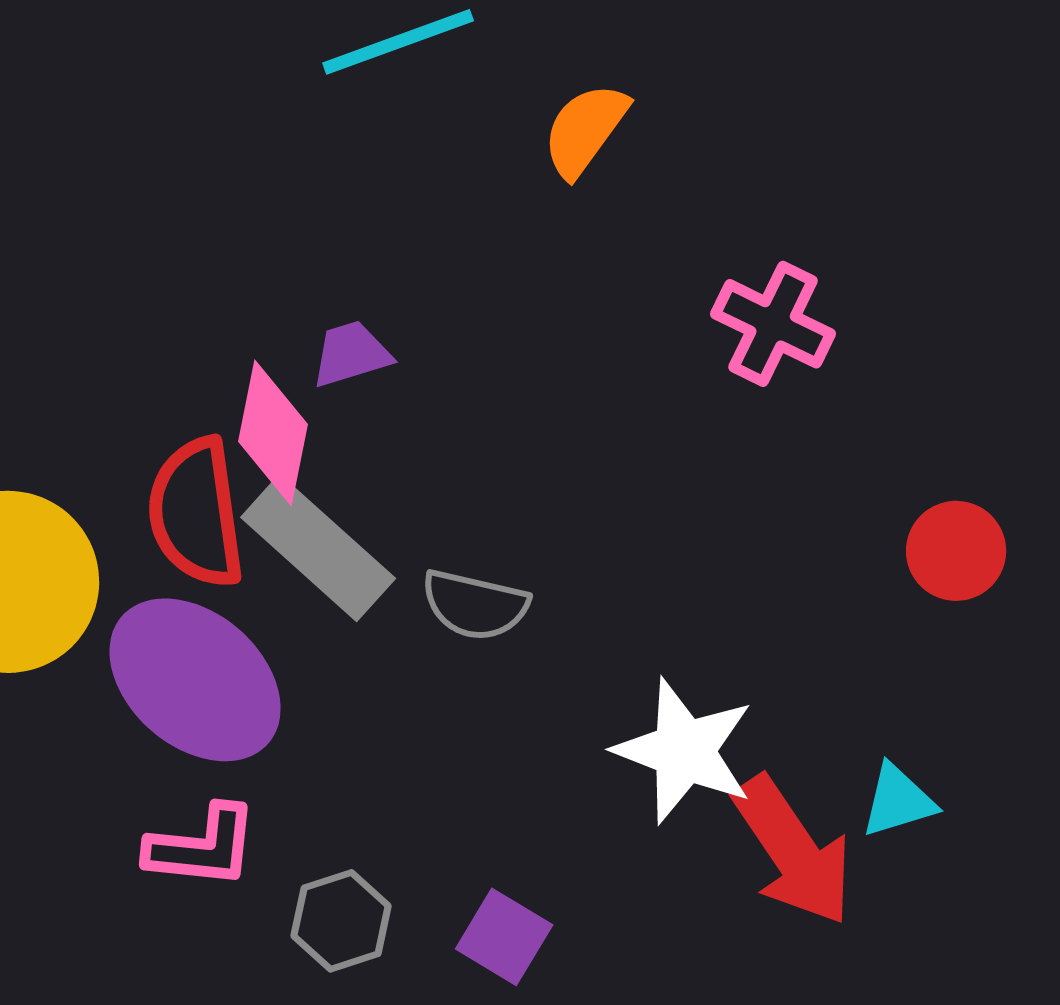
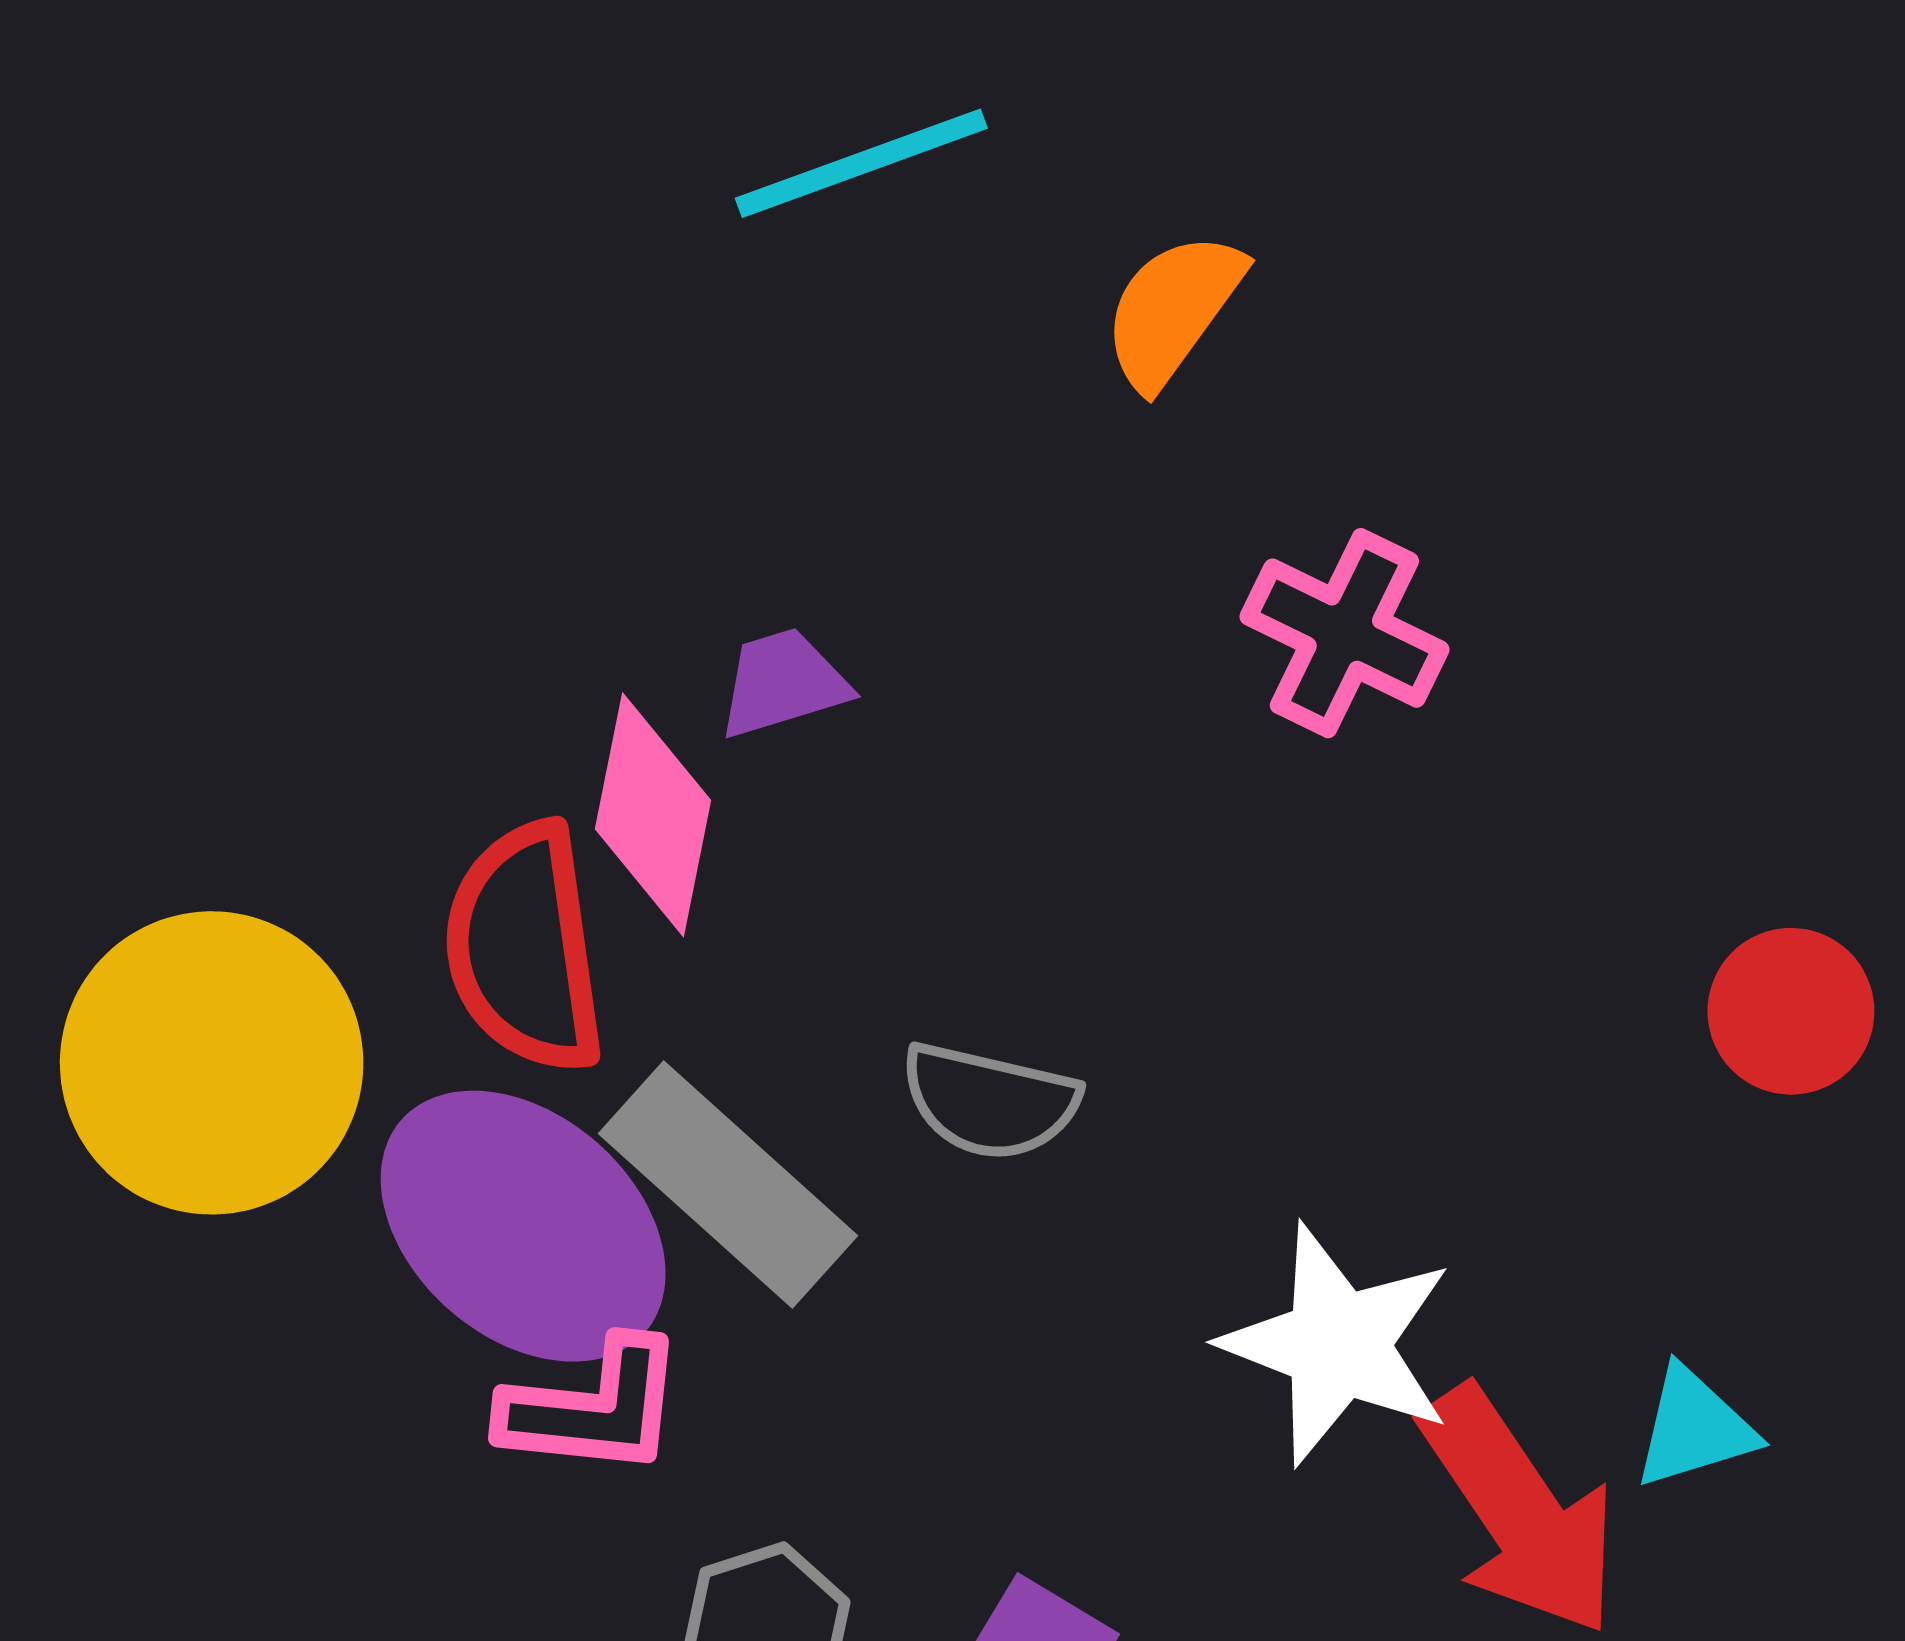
pink cross: (773, 324) -> (1344, 633), moved
gray rectangle: (318, 548) -> (728, 1185), moved
pink L-shape: (202, 847) -> (593, 1408), moved

